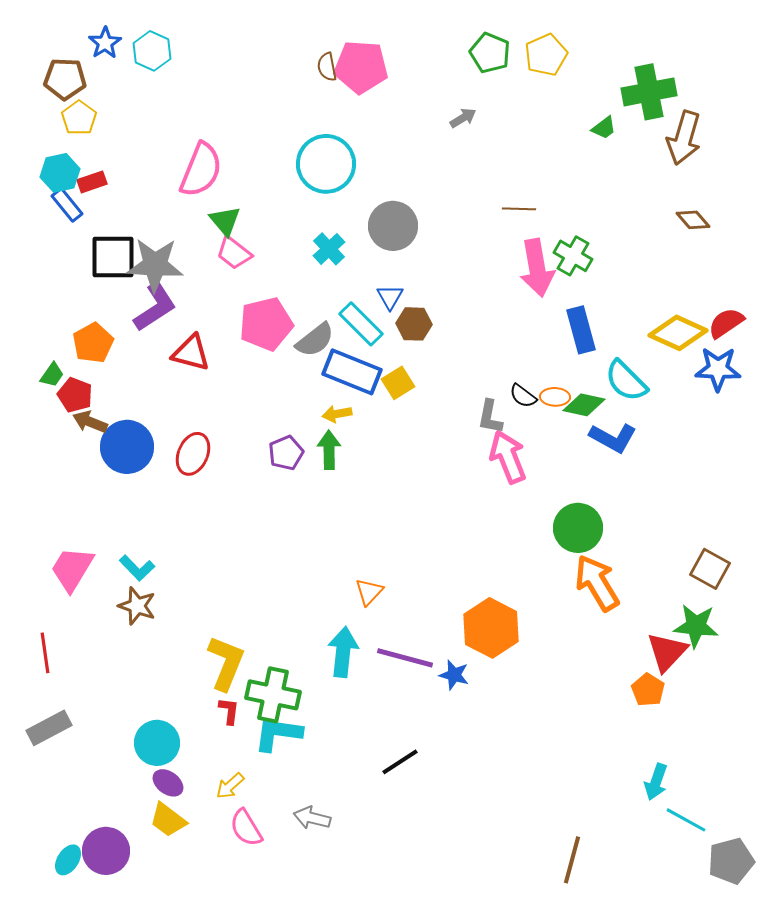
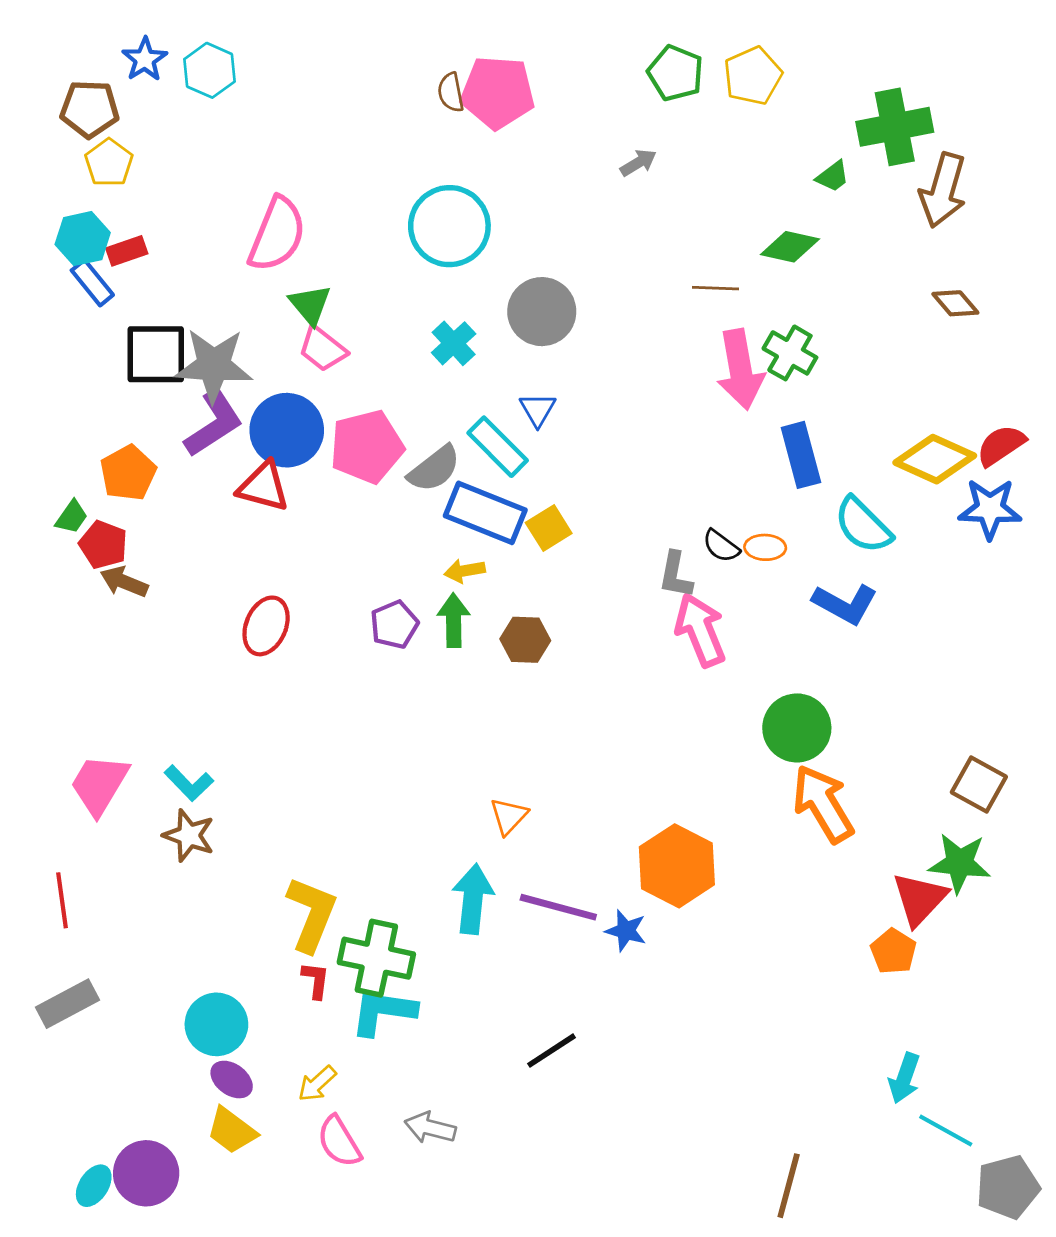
brown hexagon: (414, 324) -> (525, 640), moved
green diamond: (584, 405) -> (790, 247), moved
blue circle: (127, 447) -> (287, 430), moved

